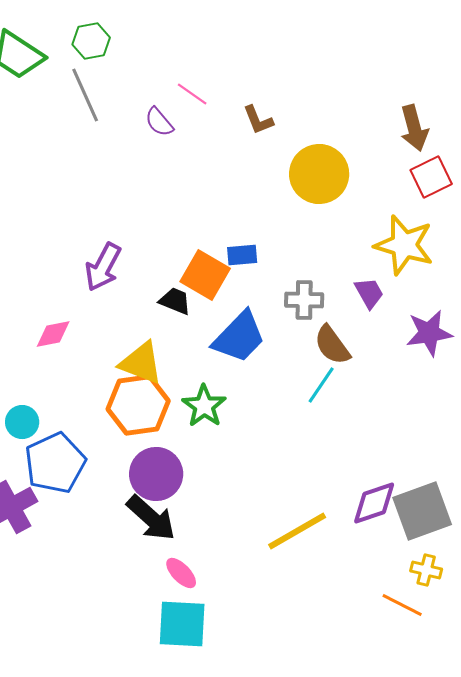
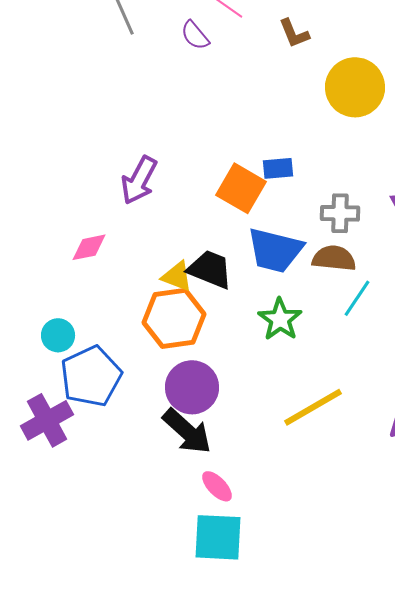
black trapezoid: (175, 301) -> (210, 269), moved, size x1.4
blue trapezoid: (239, 337) -> (275, 250), turned 60
brown semicircle: (332, 345) -> (334, 258), moved, turned 132
yellow triangle: (141, 363) -> (177, 276), size x0.7
green star: (204, 406) -> (280, 319), moved
yellow line: (297, 531) -> (313, 407), moved

